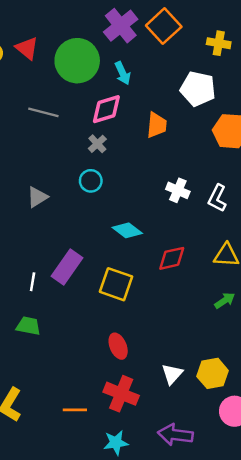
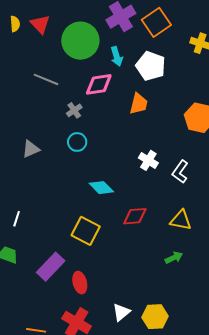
white pentagon: (198, 89) -> (151, 66), moved
gray cross: (97, 144) -> (74, 110), moved
purple rectangle: (67, 267) -> (51, 267), moved

